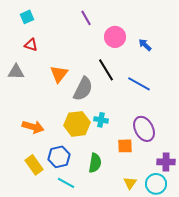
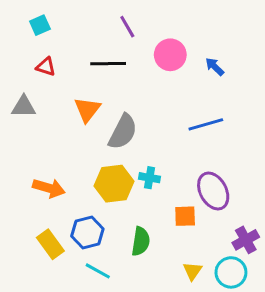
black line: (106, 70) -> (108, 64), moved, turned -60
blue line: (139, 84) -> (206, 124), turned -45
purple cross: (166, 162) -> (246, 240), turned -30

